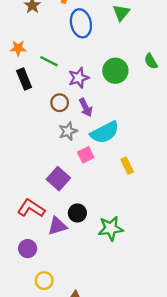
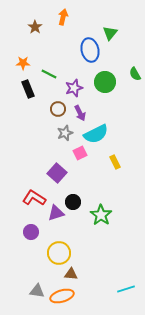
blue ellipse: (81, 23) -> (90, 50), moved
green star: (111, 228) -> (101, 215), turned -30
yellow circle: (44, 281) -> (59, 253), moved, size x1.5

